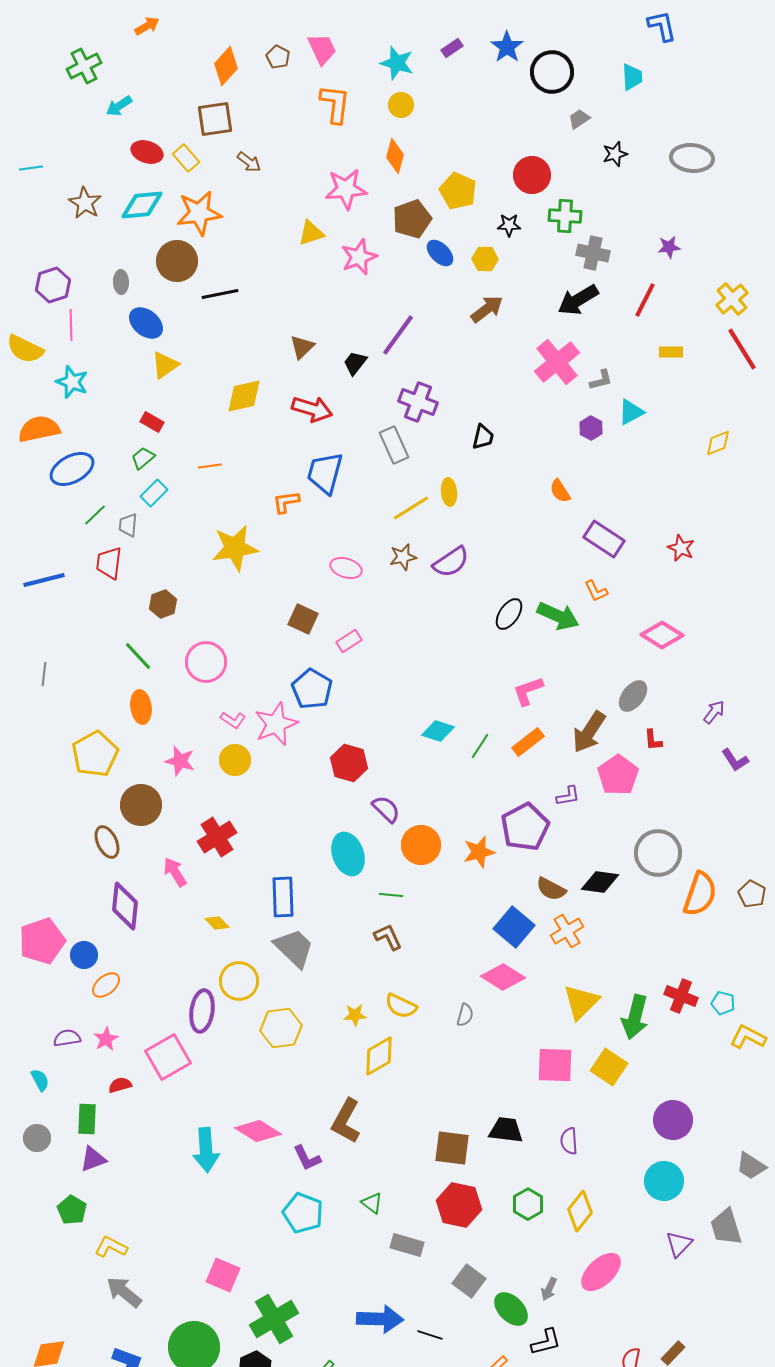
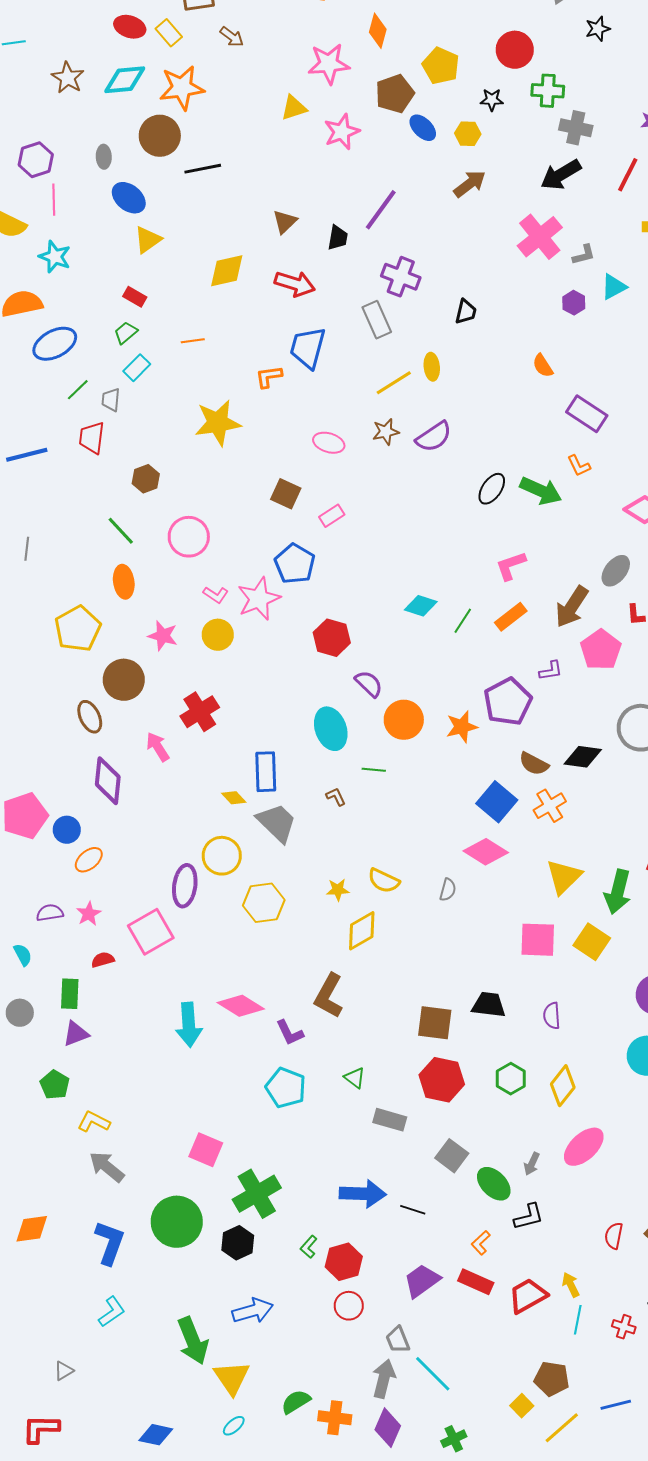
black trapezoid: (355, 363) -> (338, 238), turned 152
yellow diamond: (217, 923) -> (234, 798), moved
brown L-shape: (388, 937) -> (336, 797), moved, size x0.7

